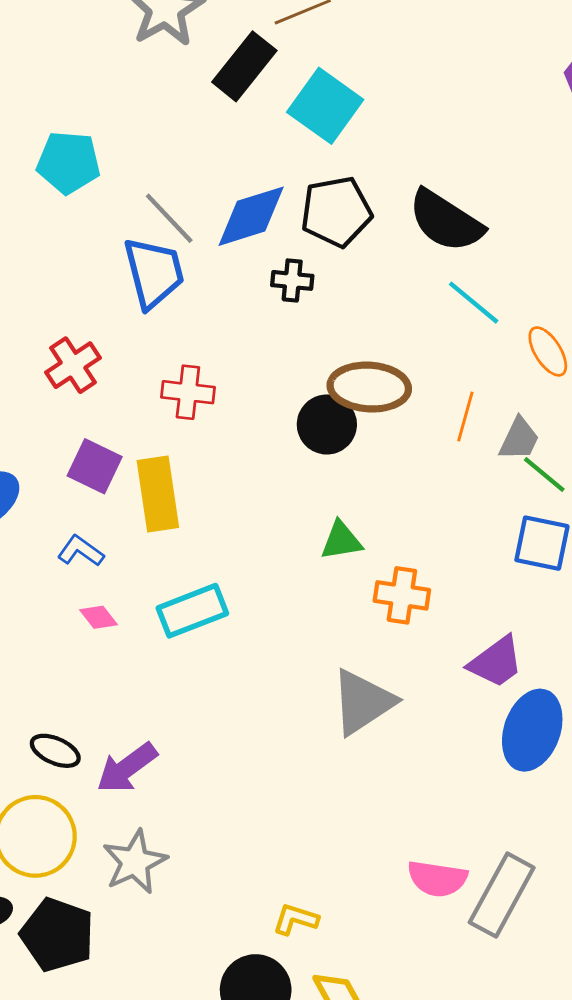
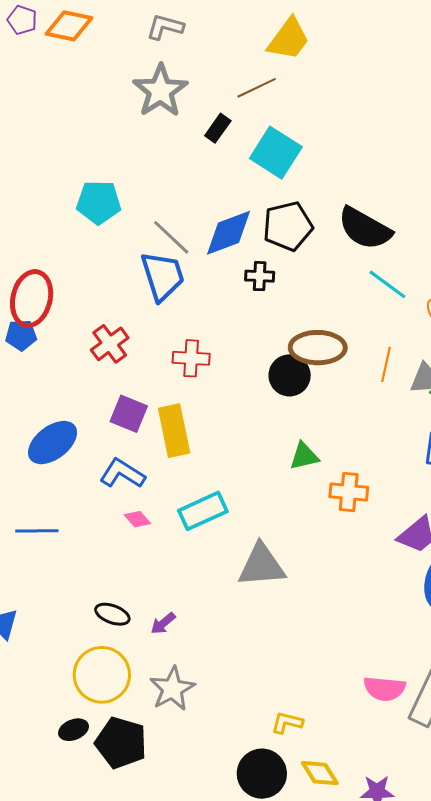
black rectangle: (244, 66) -> (218, 128), size x0.6
blue L-shape: (81, 551) -> (122, 473), size x1.4
gray triangle: (363, 702) -> (262, 565), moved, turned 32
purple arrow: (127, 768) -> (163, 623), size x0.6

